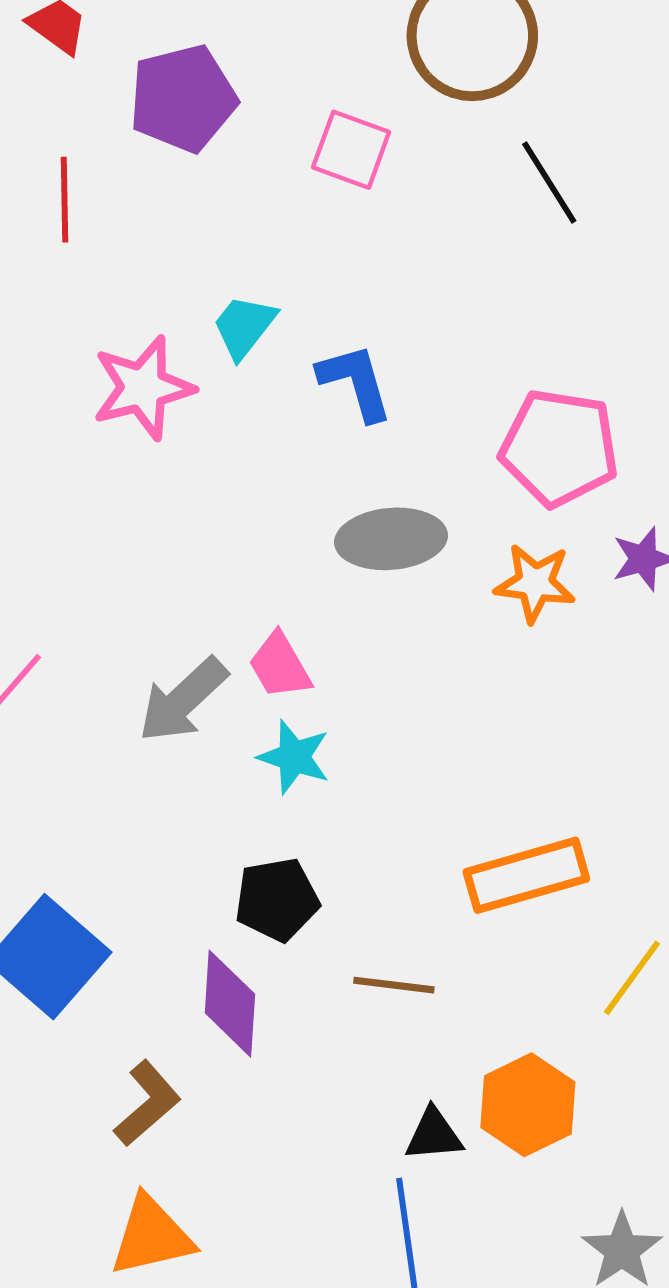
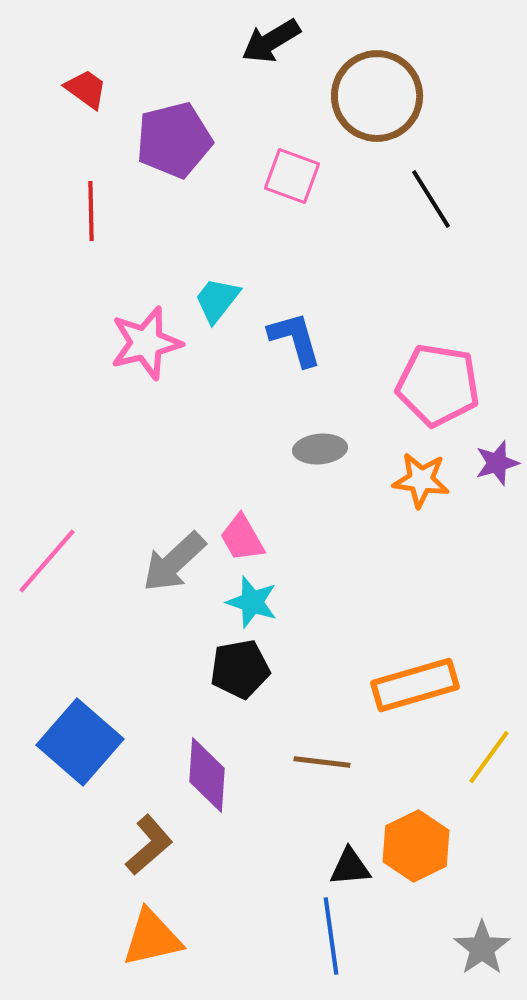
gray ellipse: (391, 539) -> (320, 449), size x0.7
black pentagon: (277, 900) -> (240, 669), moved

